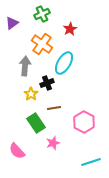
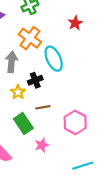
red star: (70, 29) -> (75, 23), moved
cyan ellipse: (64, 63) -> (54, 59), turned -55

